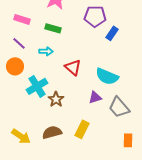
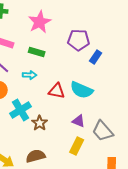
red triangle: (73, 67) -> (57, 91), turned -30
cyan semicircle: (107, 76) -> (82, 90), moved
purple triangle: (95, 97) -> (79, 121), turned 40
yellow rectangle: (82, 129) -> (77, 146), moved

